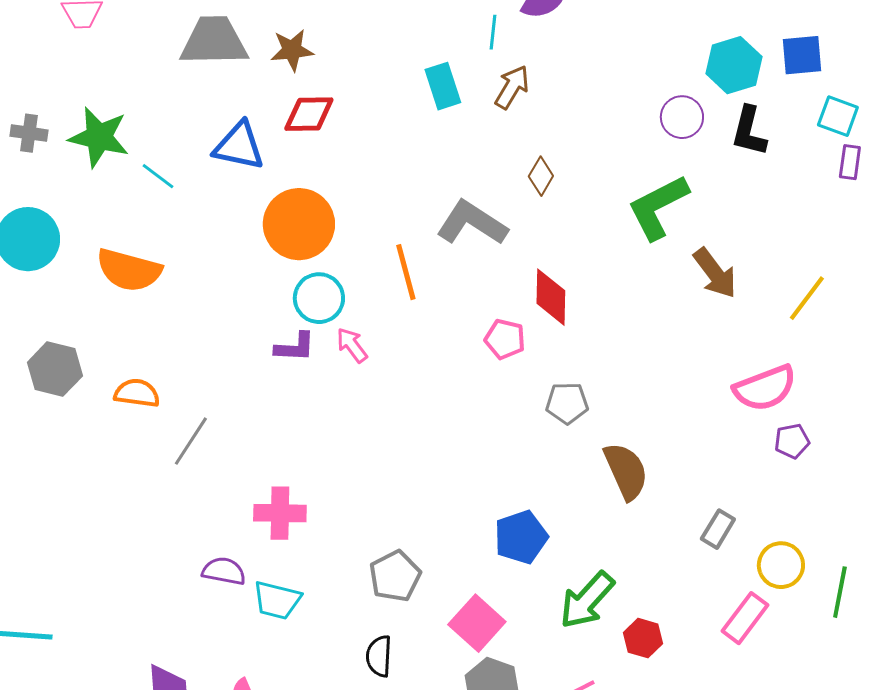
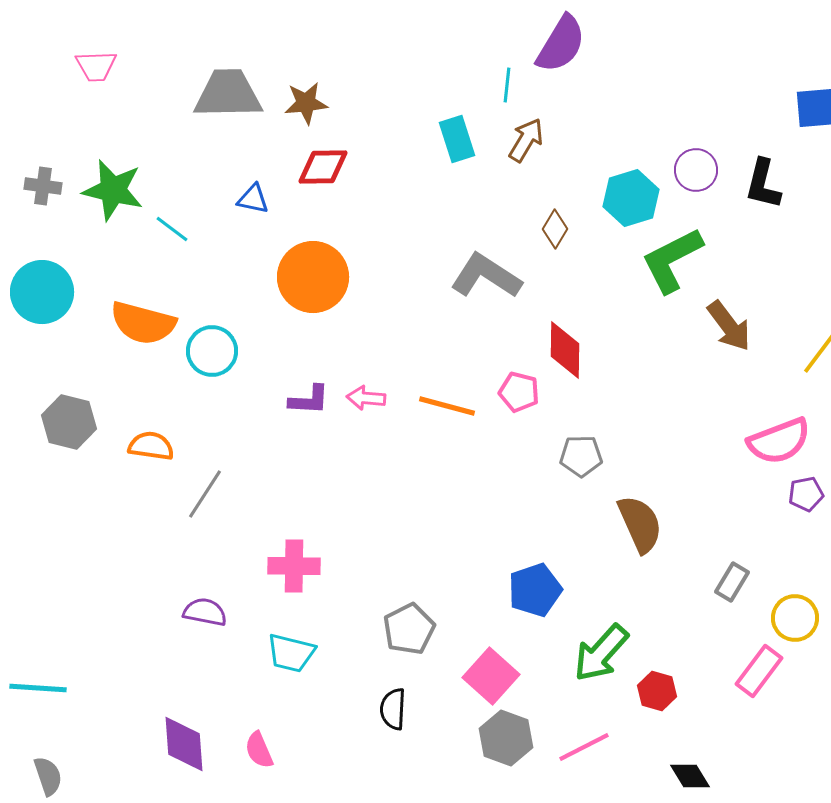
cyan hexagon: (734, 65) -> (631, 198), moved
blue triangle: (239, 146) -> (253, 199), size x0.6
orange line: (406, 272) -> (447, 406), moved, turned -60
cyan circle: (319, 298) -> (212, 351), moved
pink arrow: (352, 345) -> (366, 398), turned -48
purple semicircle: (224, 571) -> (205, 612), moved

